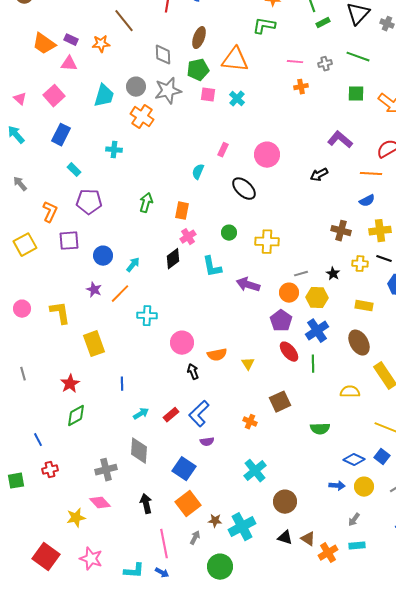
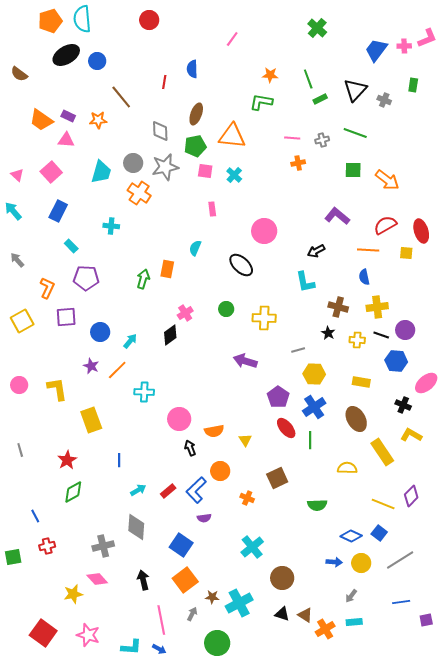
pink rectangle: (223, 150) -> (212, 209), moved, turned -32
blue semicircle: (367, 201) -> (364, 277), turned 105
orange rectangle: (182, 211) -> (167, 269), moved
cyan L-shape: (212, 267) -> (305, 282), moved
black star: (333, 274) -> (328, 333), moved
orange circle: (289, 293) -> (220, 471), moved

